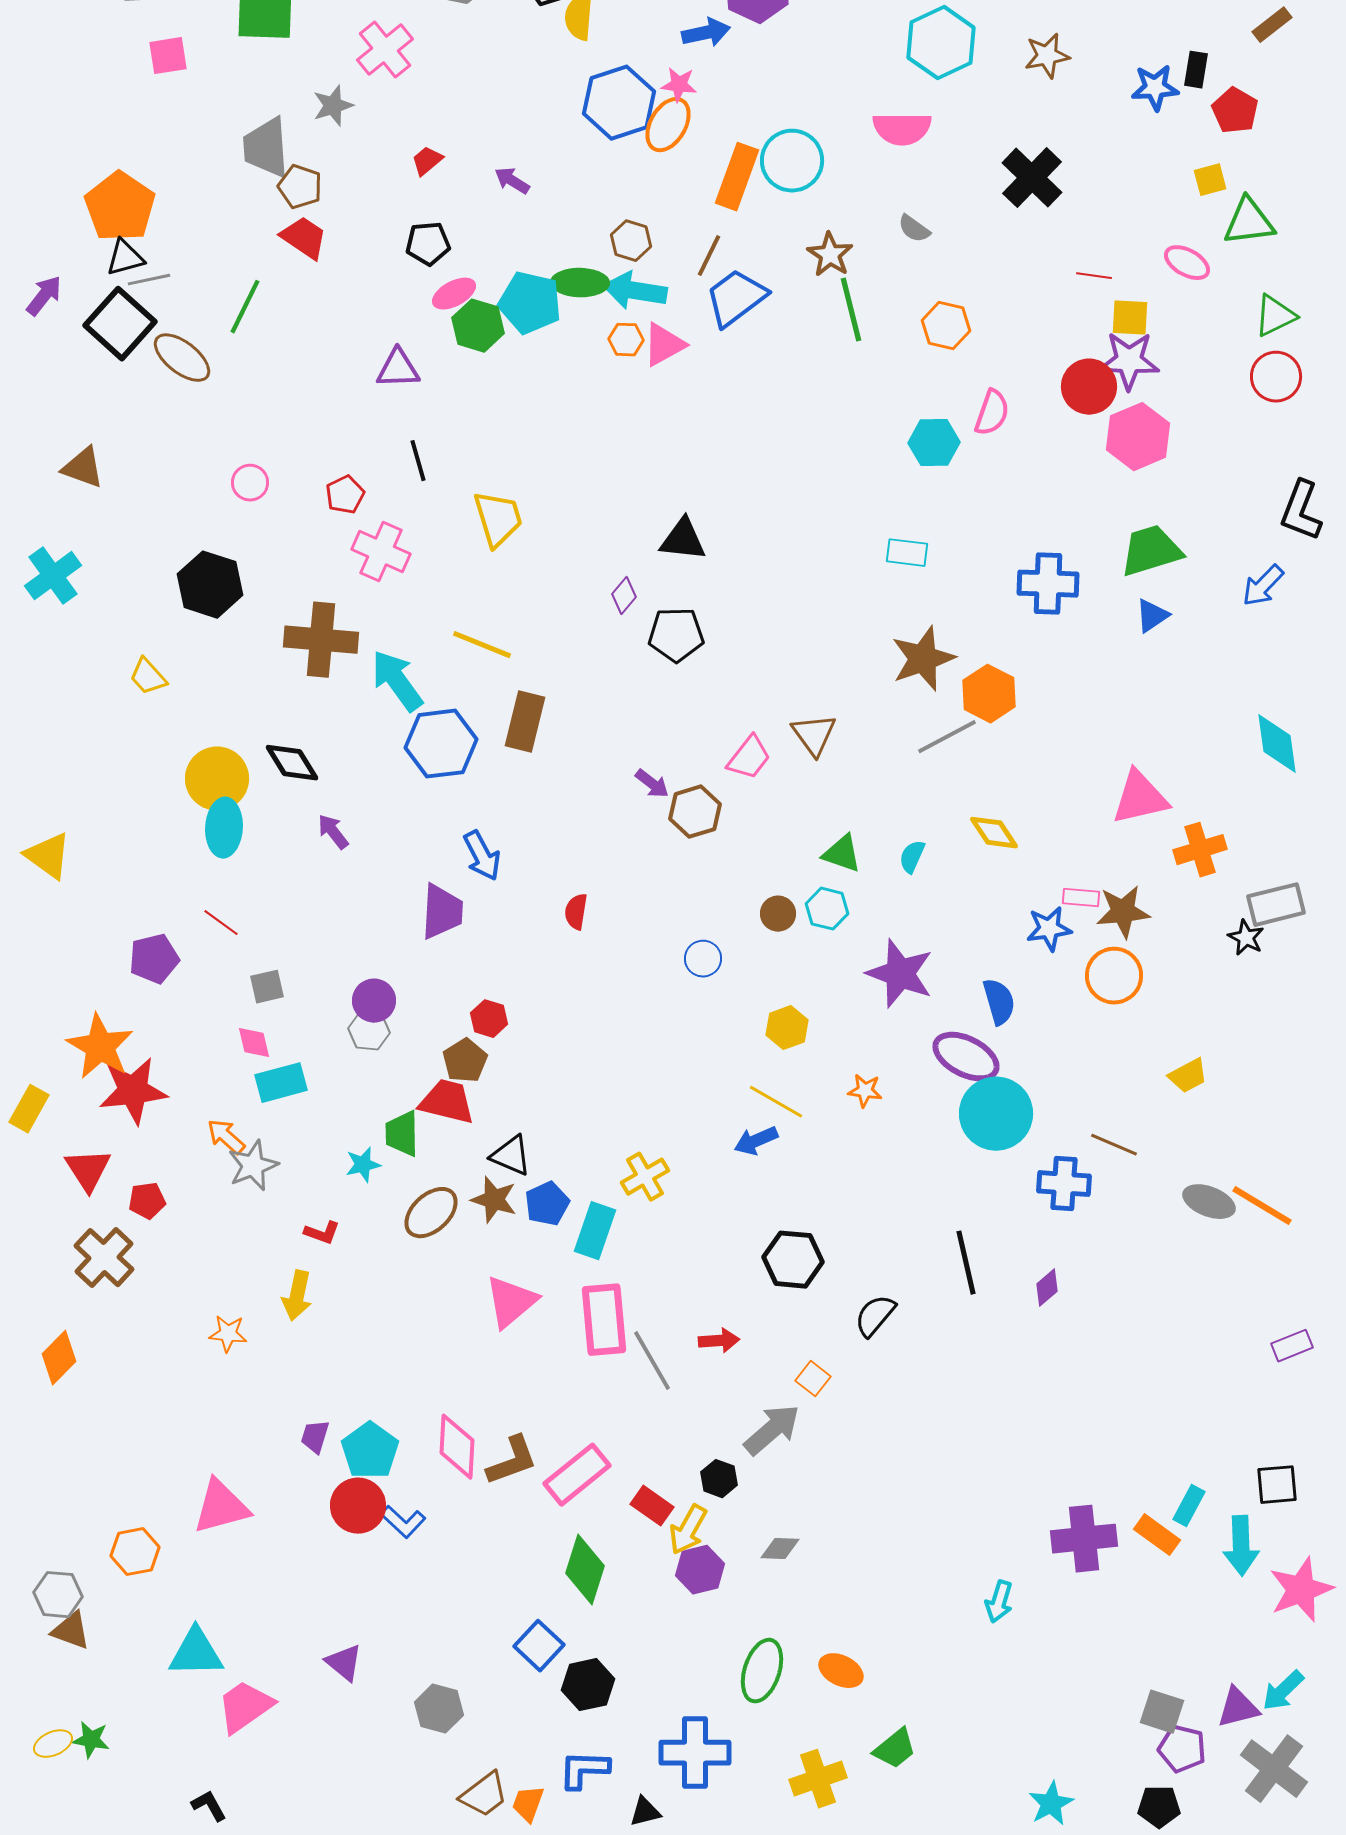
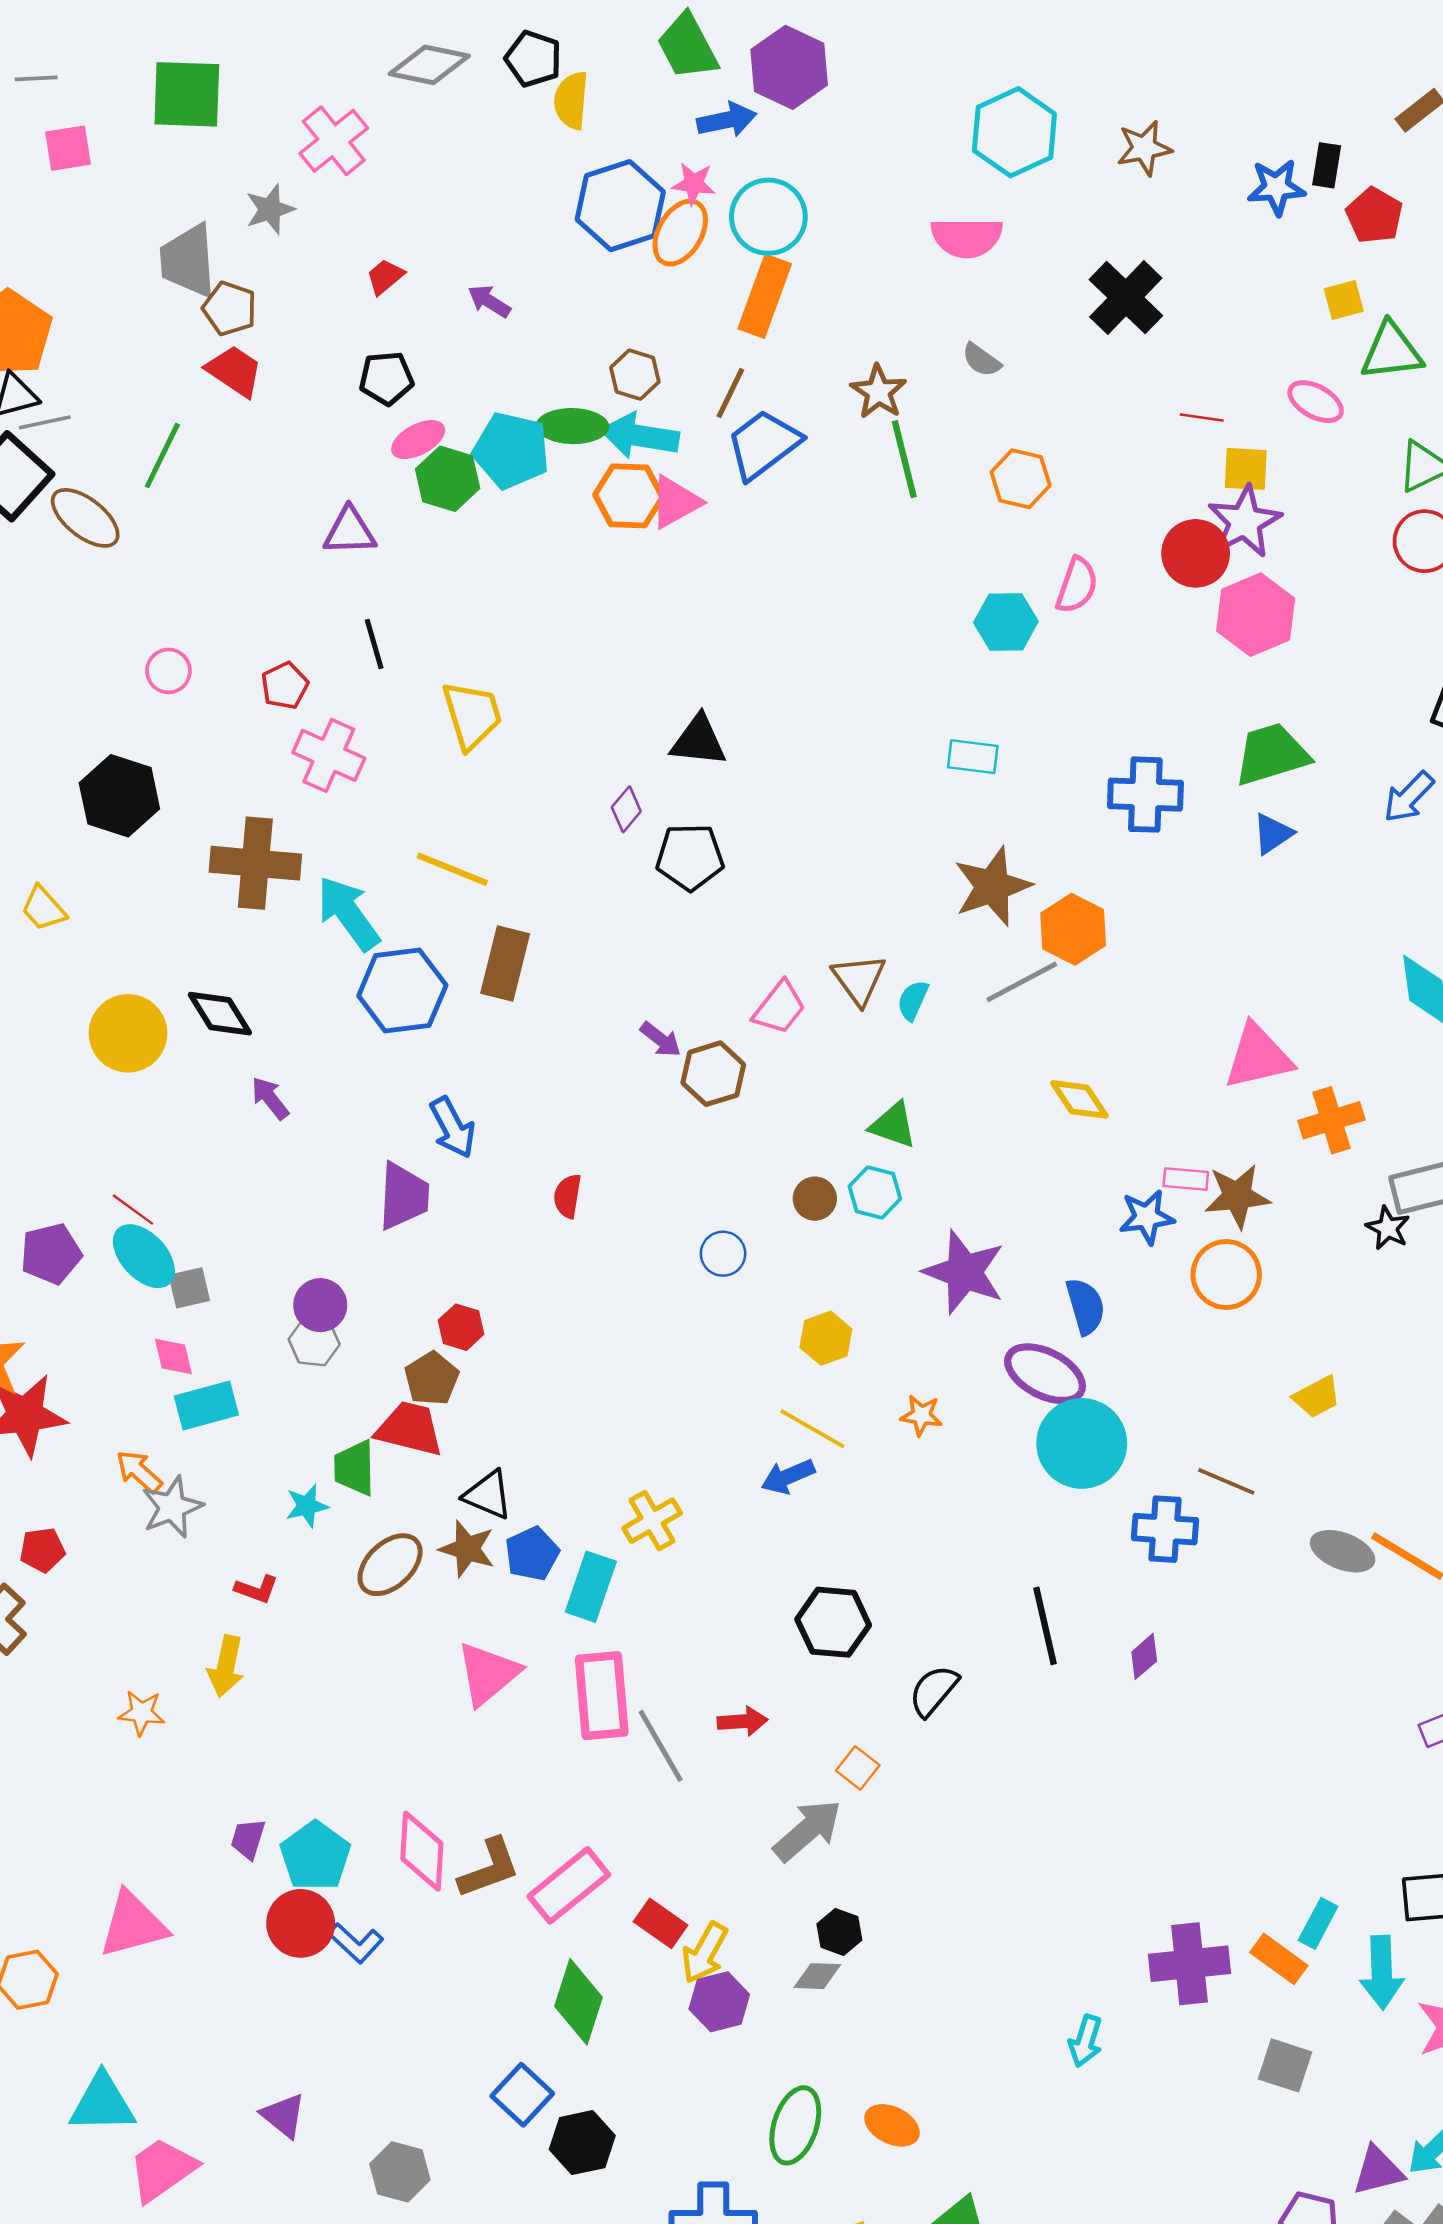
cyan circle: (792, 161) -> (768, 217), moved
orange hexagon: (626, 340) -> (629, 496), size x1.6
purple star: (1129, 361) -> (1245, 522), turned -30
cyan ellipse: (224, 828) -> (144, 1256), moved, turned -46
cyan semicircle: (912, 857) -> (913, 1000), moved
black hexagon: (719, 1479) -> (839, 1932), moved
gray square: (1162, 1712) -> (1285, 2065), moved

